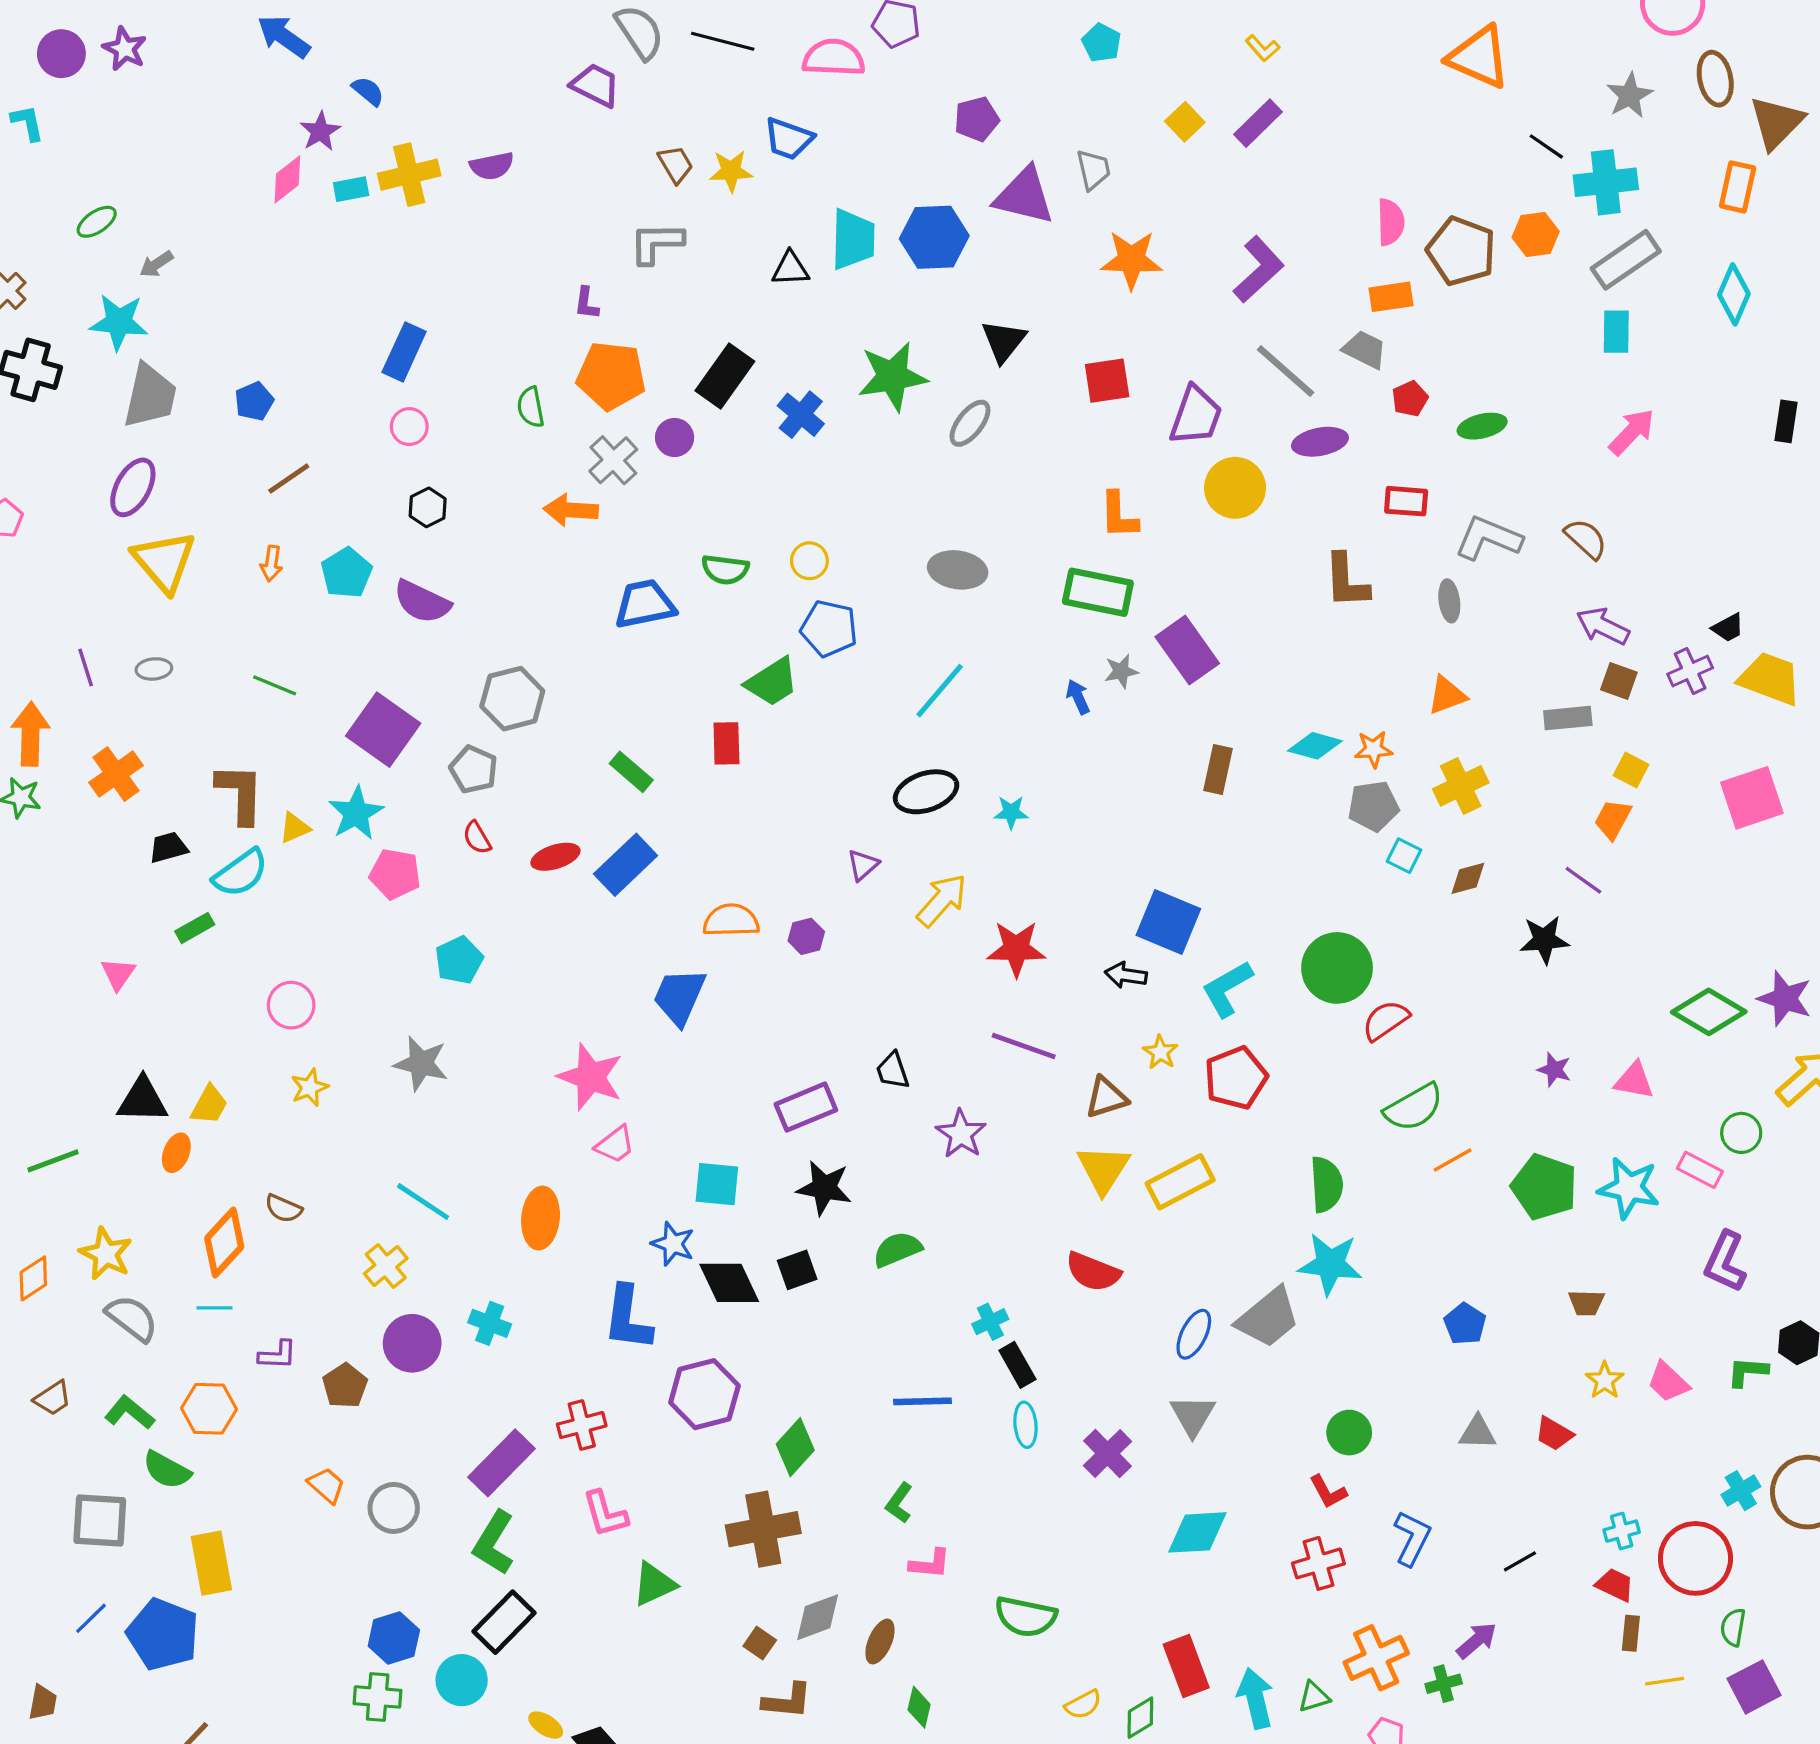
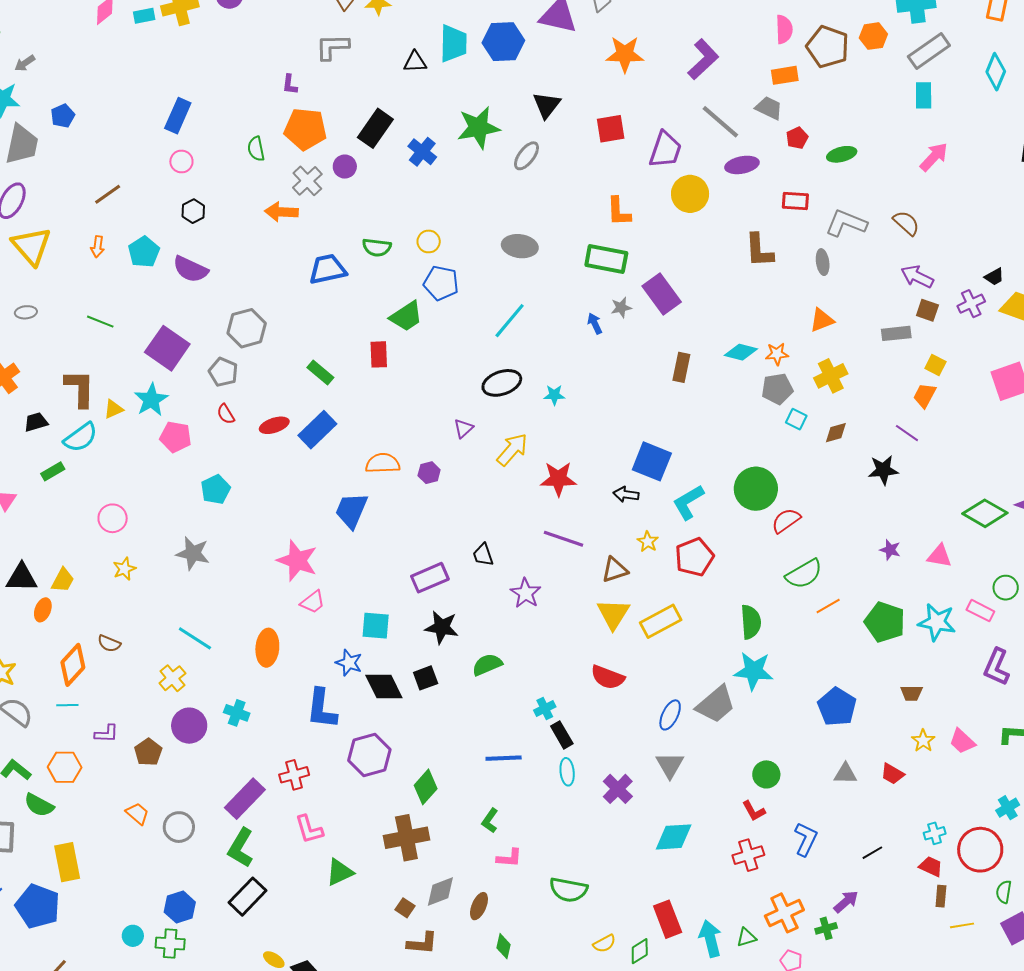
blue pentagon: (254, 401) -> (63, 116), moved
blue pentagon: (1465, 1324) -> (837, 707), size x1.5
cyan circle: (462, 1680) -> (133, 936), moved, size x0.7

